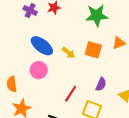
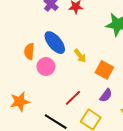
orange square: (93, 50) -> (104, 70), moved
orange semicircle: (12, 84) -> (29, 51), moved

